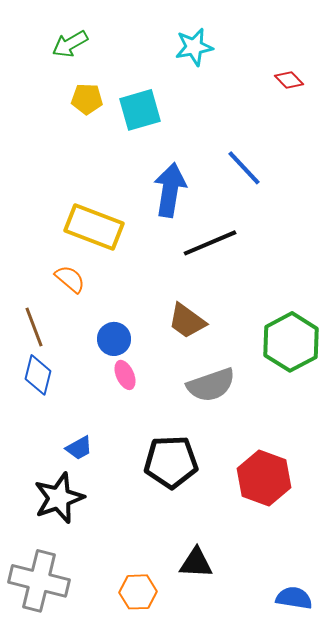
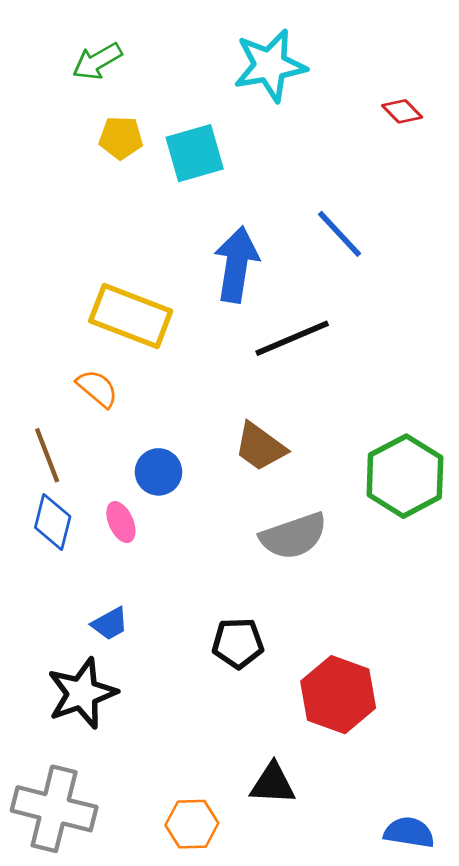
cyan star: (194, 47) -> (270, 65), size x1.4
pink ellipse: (125, 375) -> (121, 522), moved
black pentagon: (171, 462) -> (238, 643), size x0.7
red hexagon: (264, 478) -> (338, 695), moved

